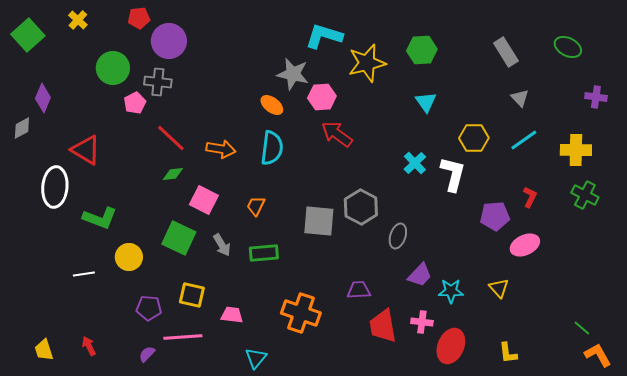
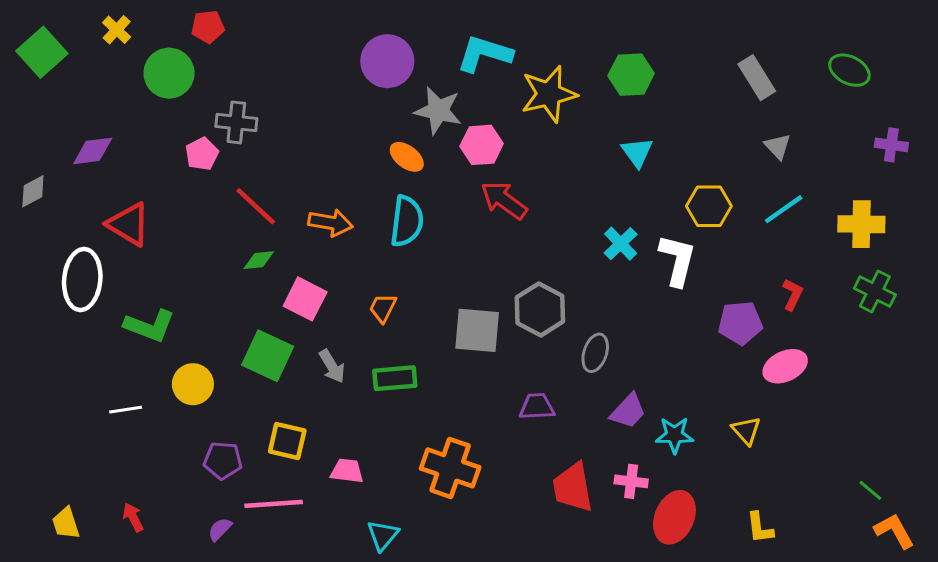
purple circle: (169, 41) -> (387, 61), moved
green circle: (113, 68) -> (169, 73), moved
purple diamond: (43, 98) -> (93, 151), moved, turned 60
purple trapezoid: (359, 290) -> (537, 407), moved

